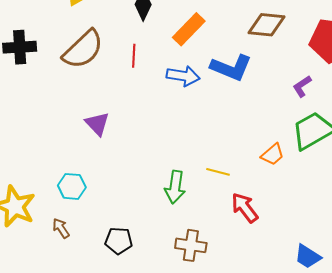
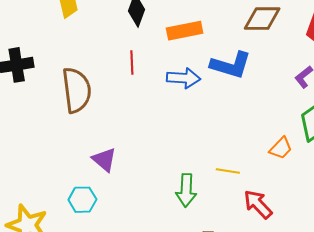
orange rectangle: (189, 29) -> (185, 31), turned 40
brown semicircle: (83, 49) -> (77, 90), moved, turned -48
purple triangle: (97, 124) -> (104, 160), moved

